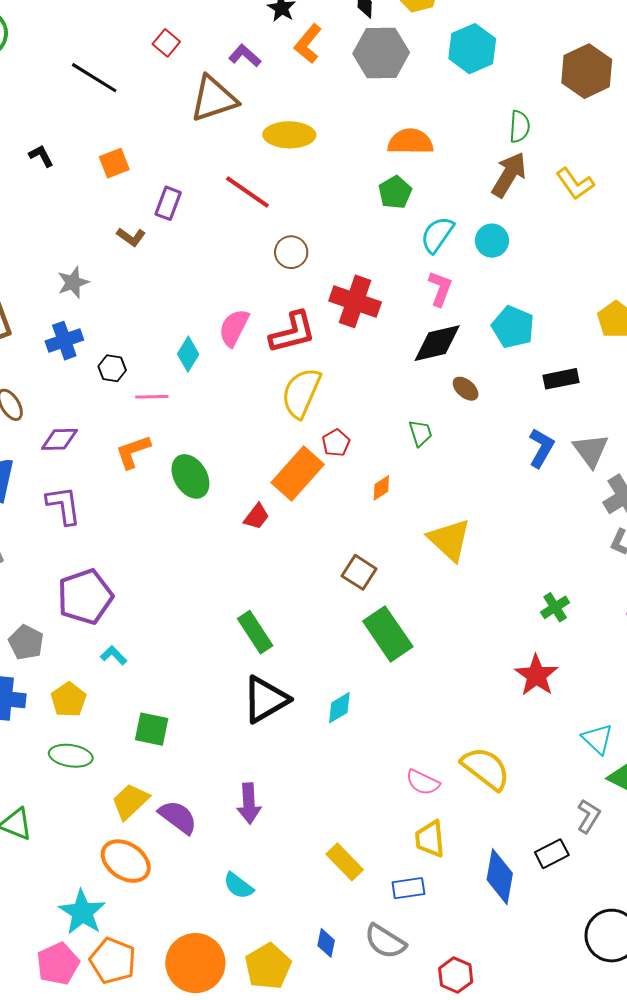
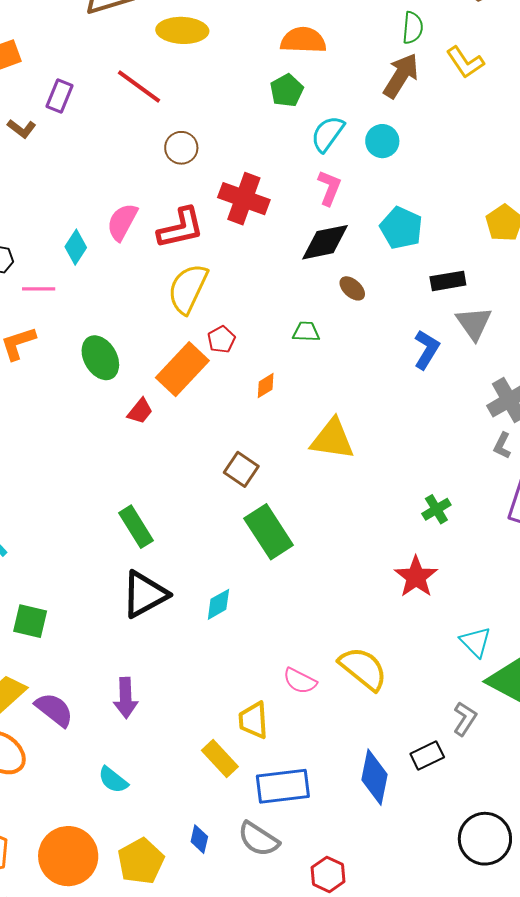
yellow L-shape: (575, 184) -> (465, 62), moved
green trapezoid: (420, 433) -> (306, 332), turned -72
gray triangle: (591, 450) -> (474, 323), moved
green ellipse: (190, 476) -> (100, 358), moved
yellow triangle: (449, 540) -> (332, 439), turned -36
yellow trapezoid: (430, 839) -> (253, 720), moved
blue rectangle: (408, 888) -> (283, 786), size x1.6

